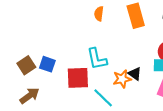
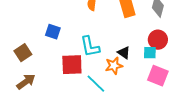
blue square: (47, 64) -> (53, 32), moved
black triangle: (135, 74) -> (124, 53), moved

